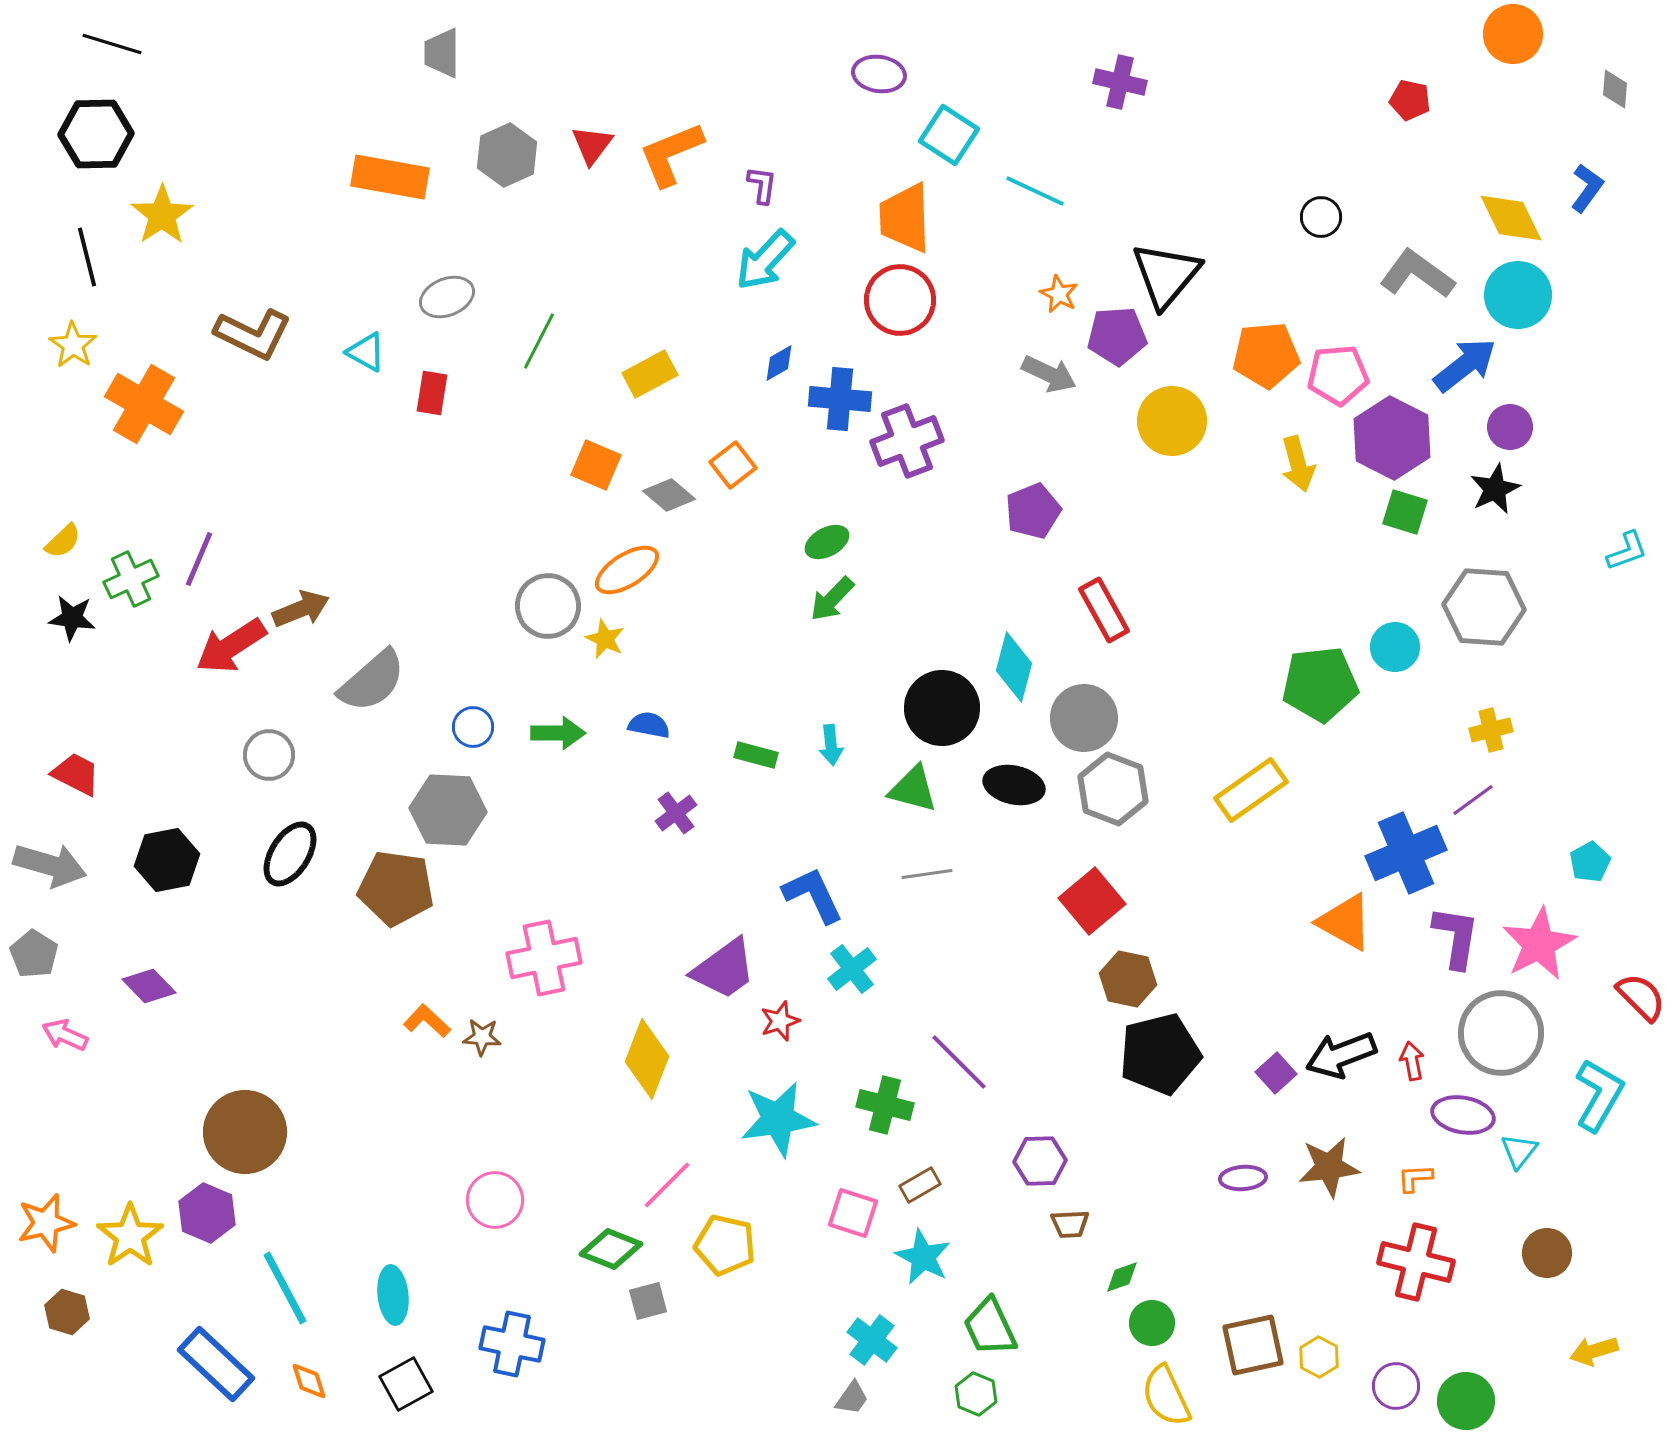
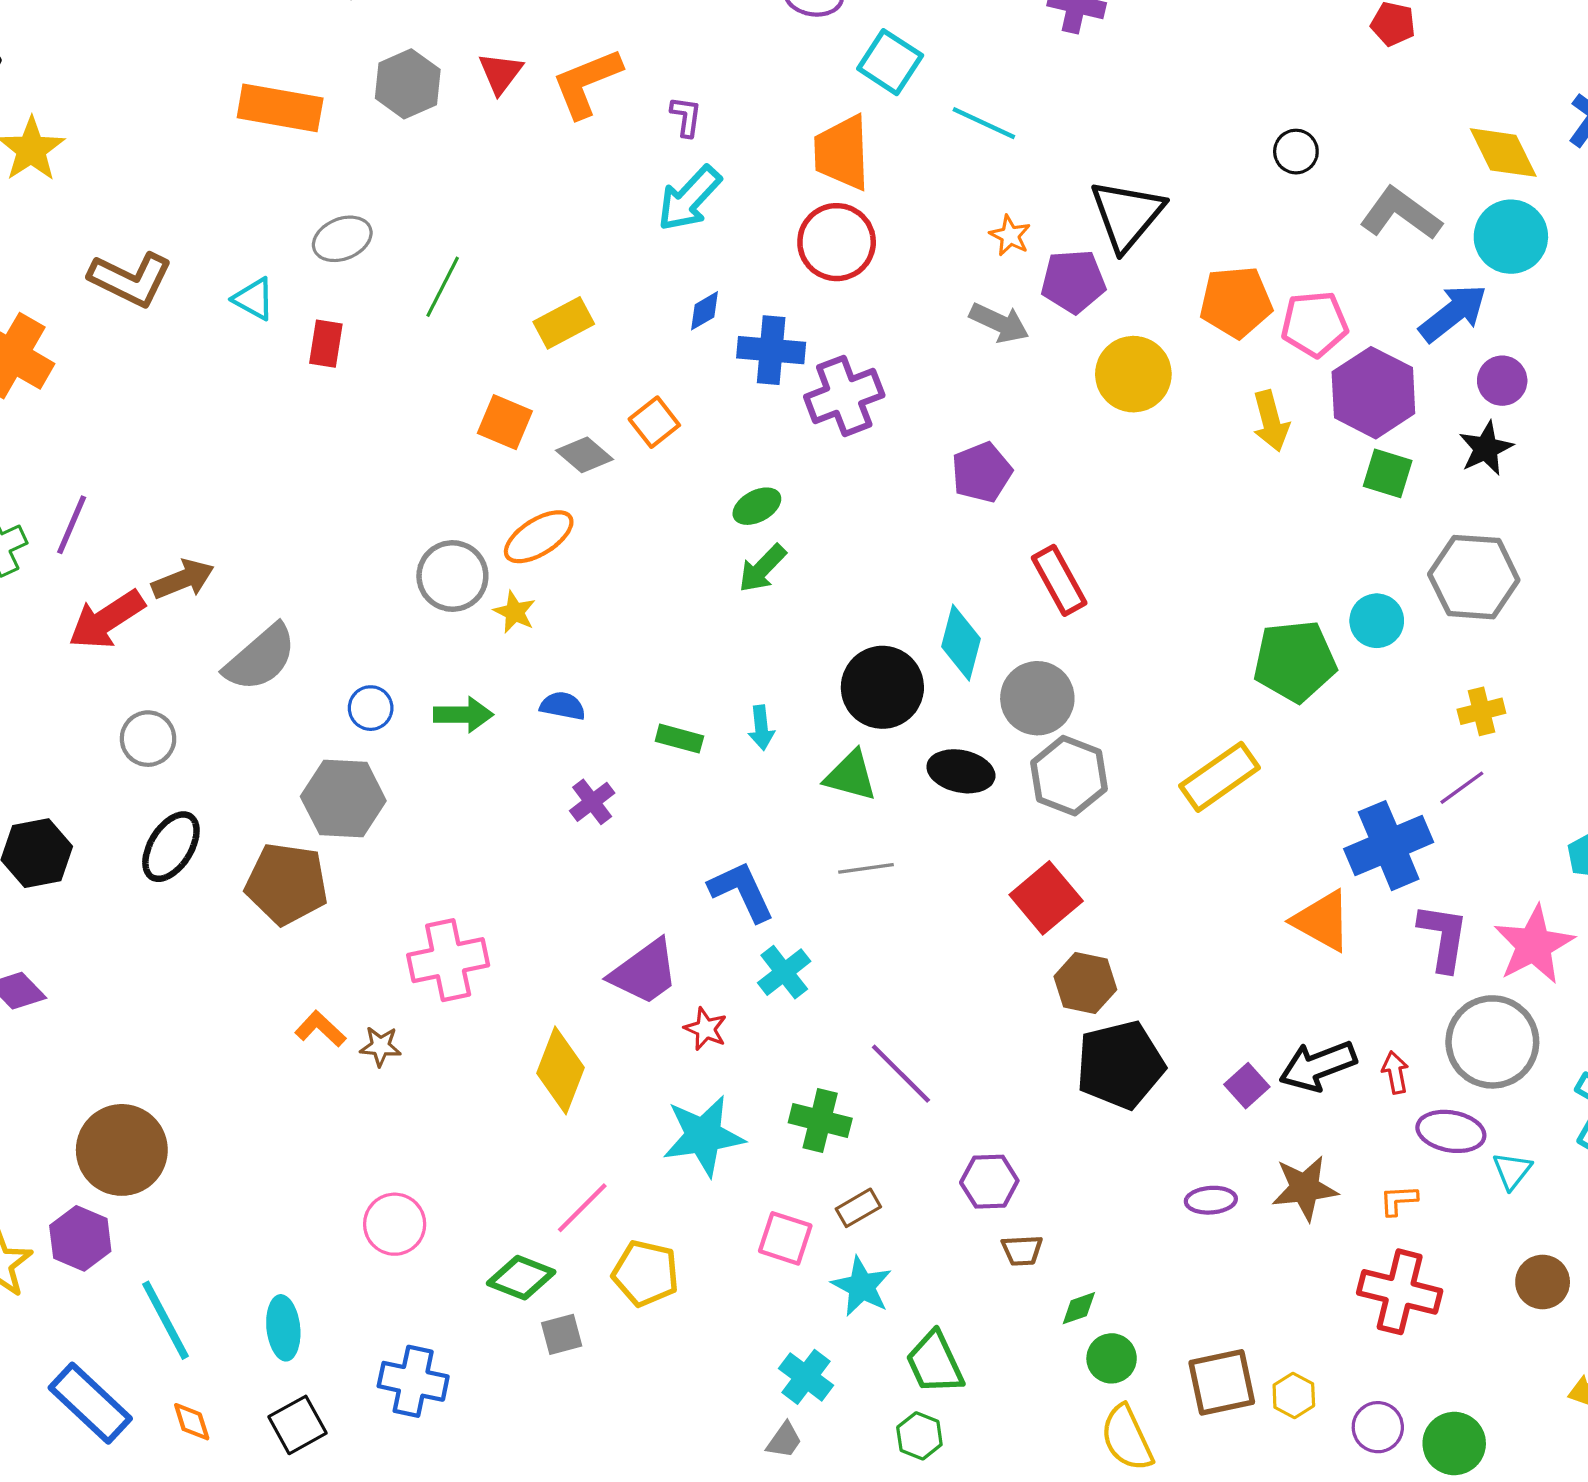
red star: (780, 1021) -> (706, 1029), turned -30

